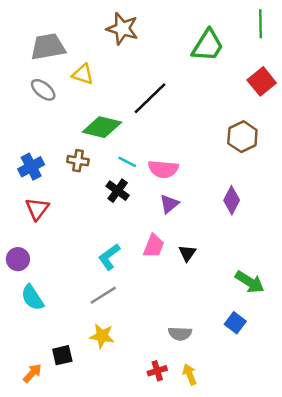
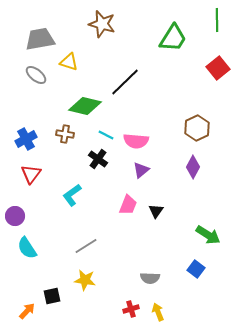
brown hexagon: (242, 137) -> (197, 128), moved
cyan L-shape: (109, 257) -> (72, 195), moved

